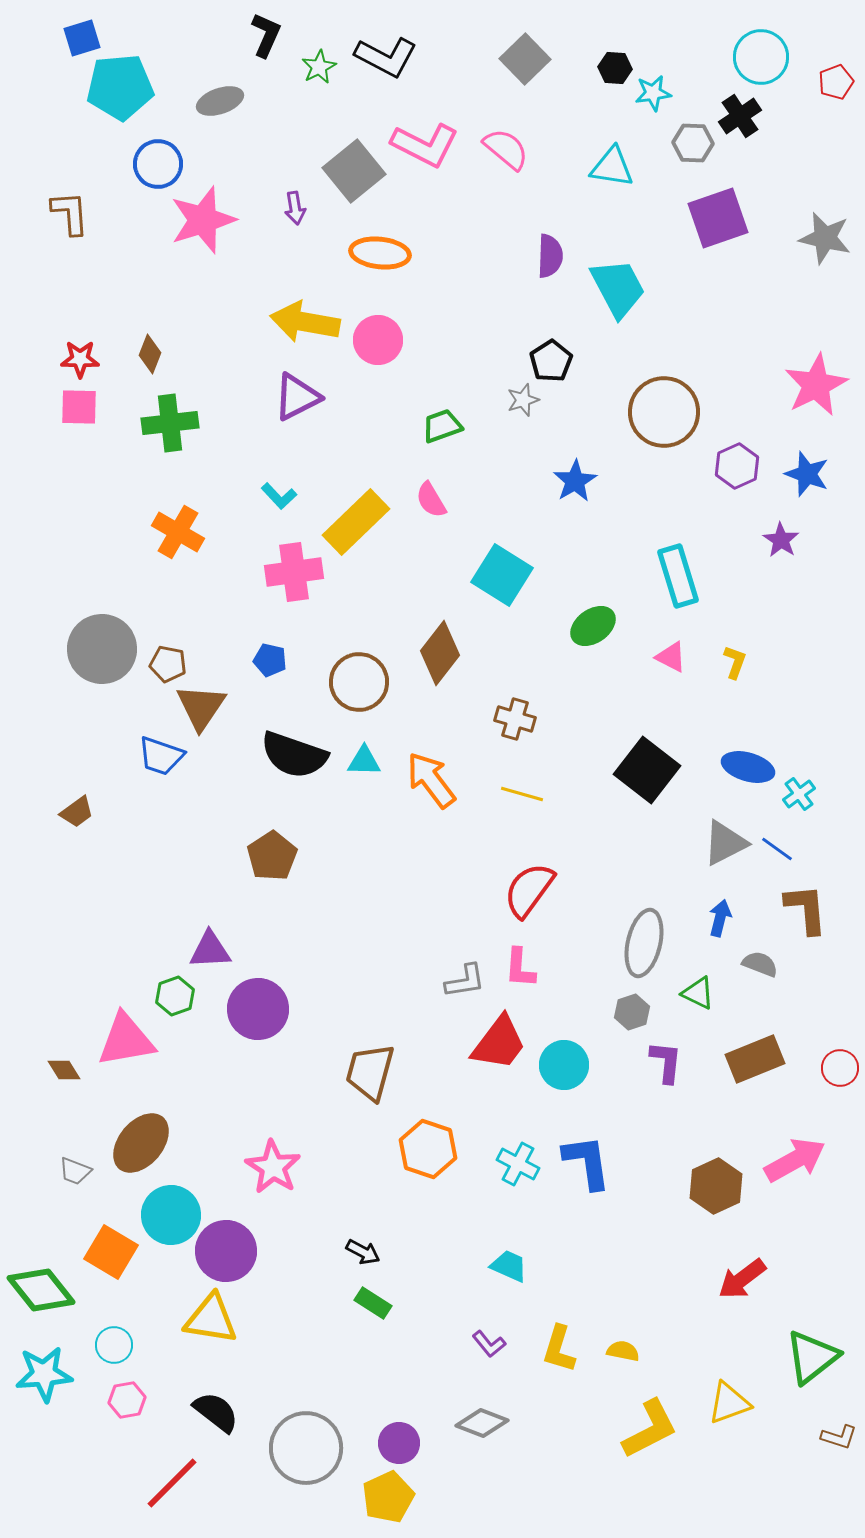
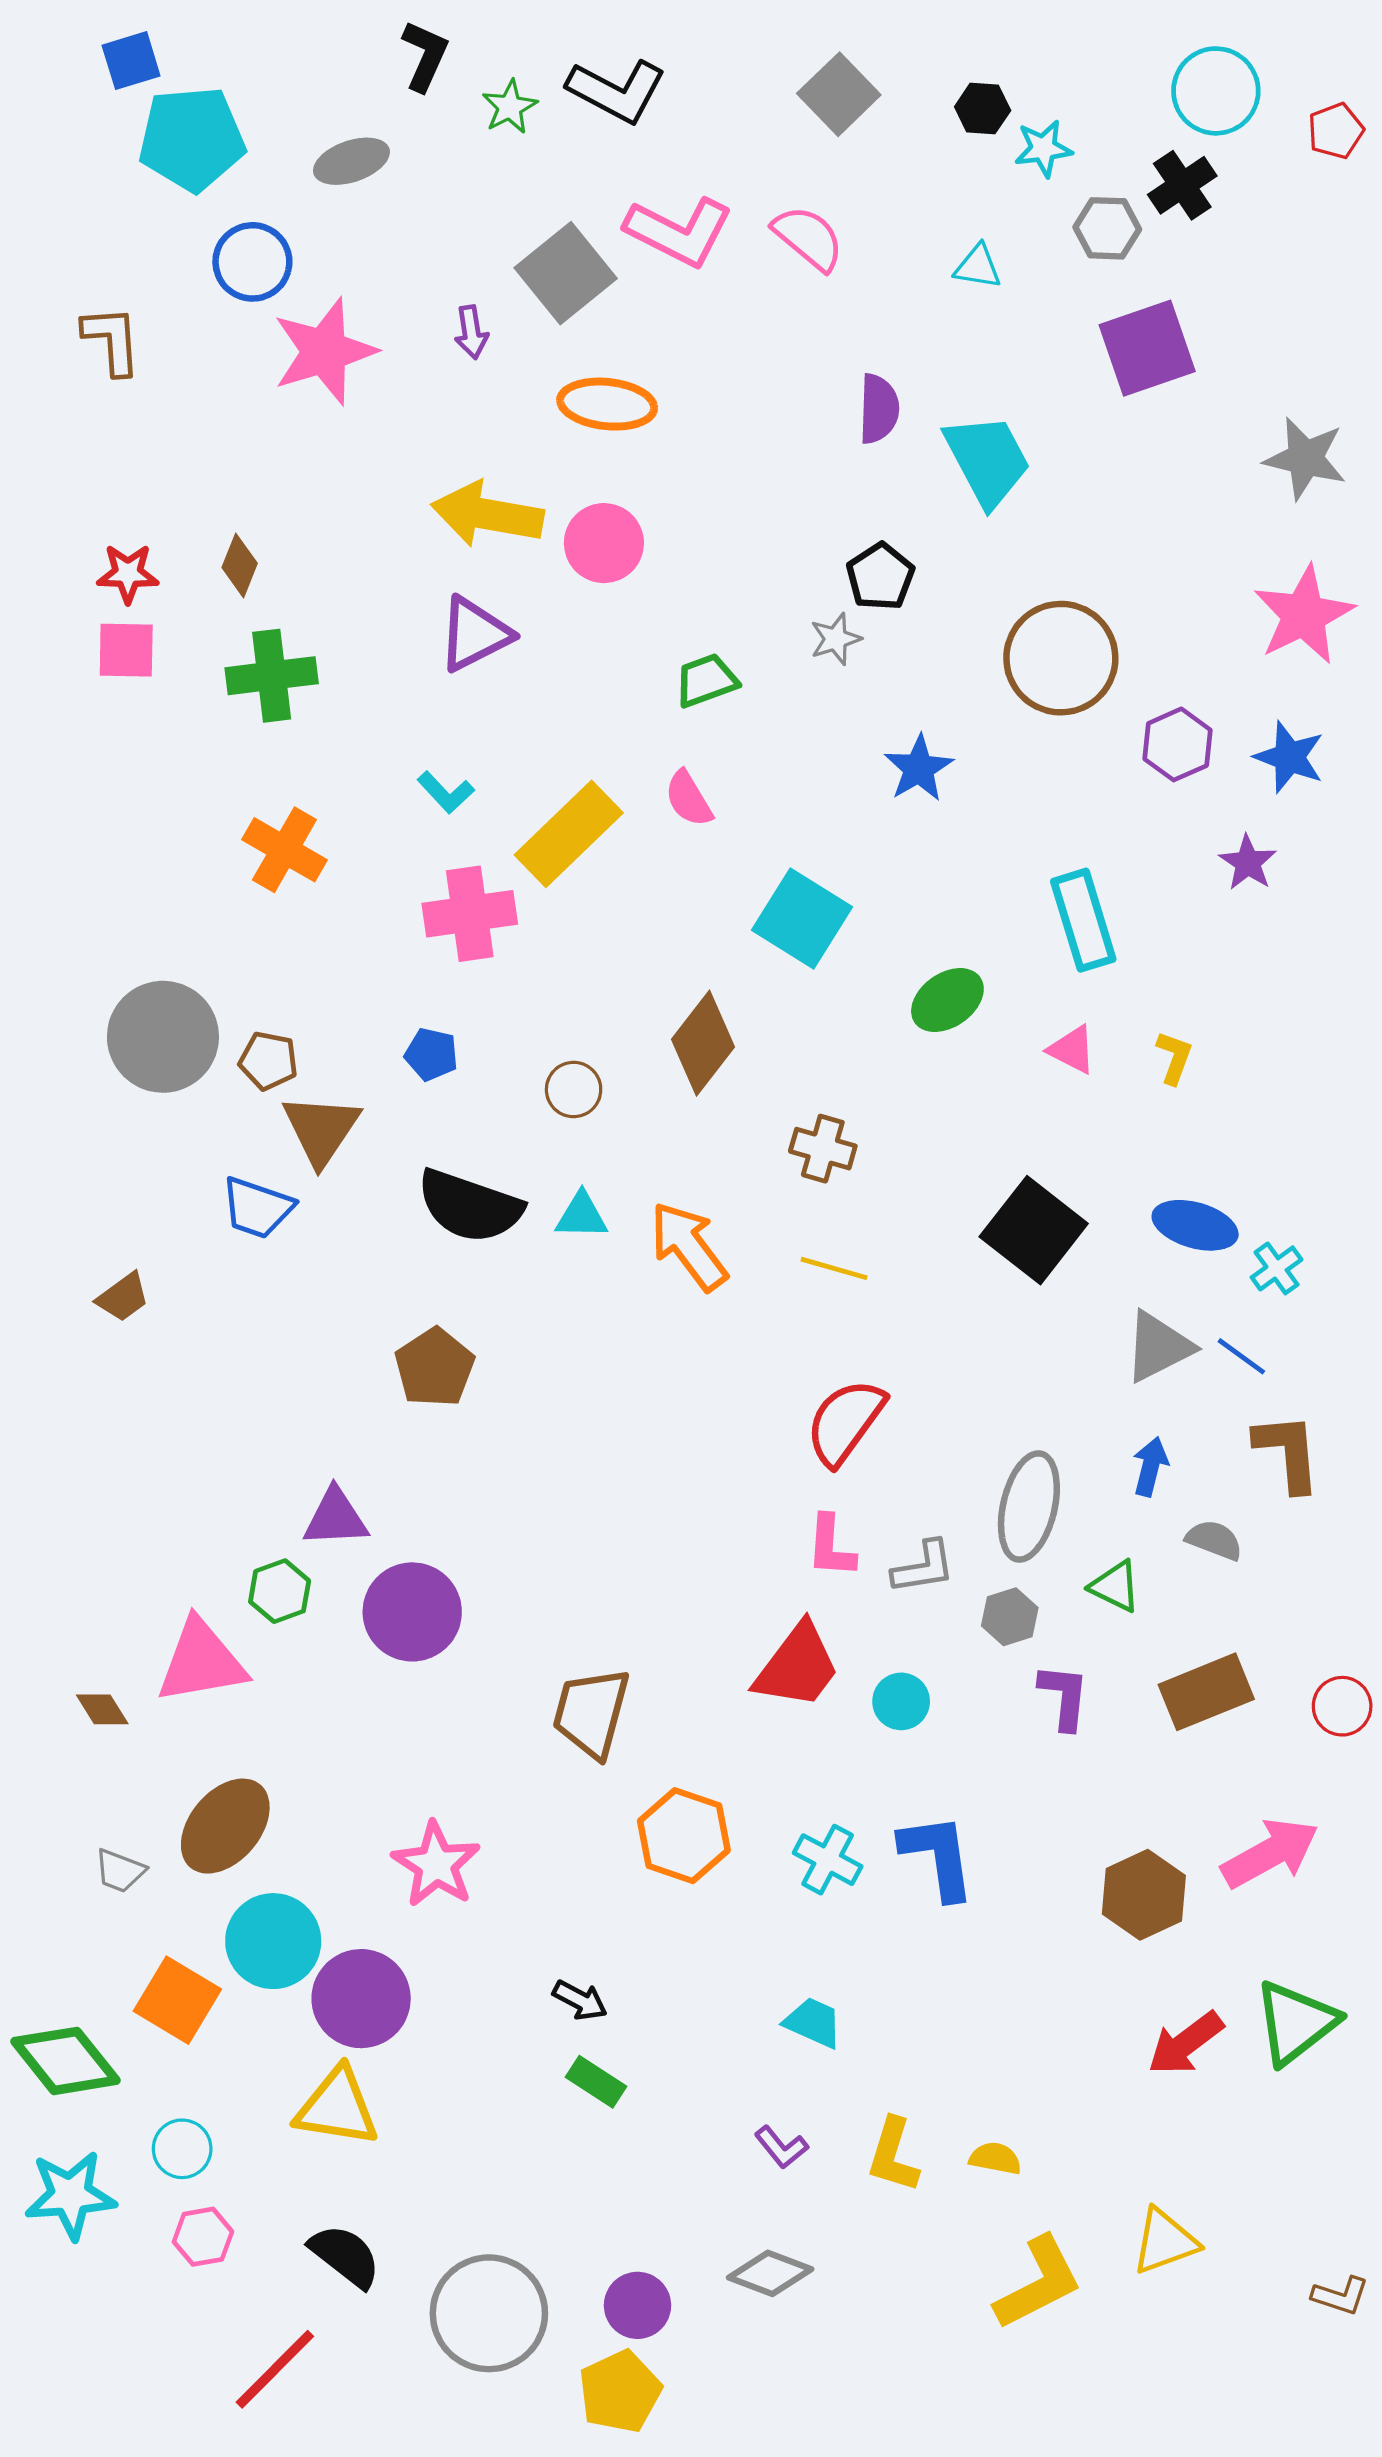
cyan triangle: (612, 167) -> (978, 267), size x0.7
gray star: (825, 238) -> (1305, 458), moved
brown circle: (359, 682) -> (574, 1090), size x0.6
gray L-shape: (465, 981) -> (923, 1567), moved
cyan circle: (564, 1065) -> (901, 1701), size x0.7
green triangle: (812, 1357) -> (1296, 2023), moved

